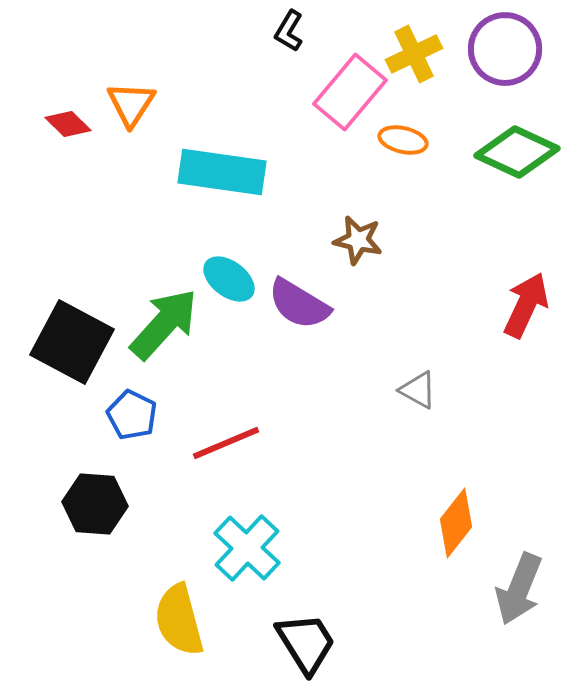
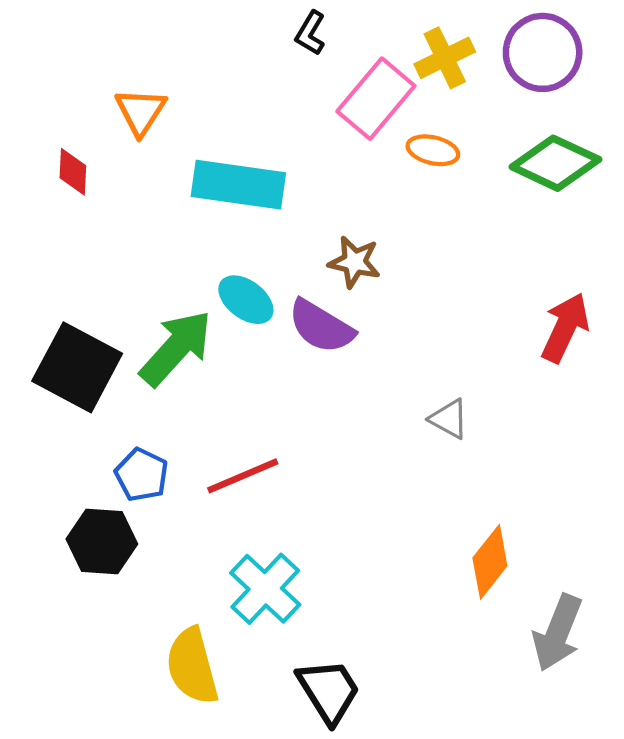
red diamond: (68, 124) -> (73, 172), moved, turned 48
brown star: (358, 240) -> (354, 262), moved
blue pentagon: (132, 415) -> (142, 475), moved

